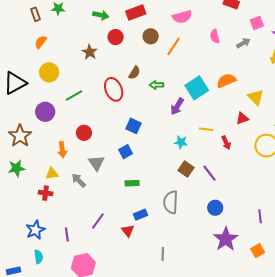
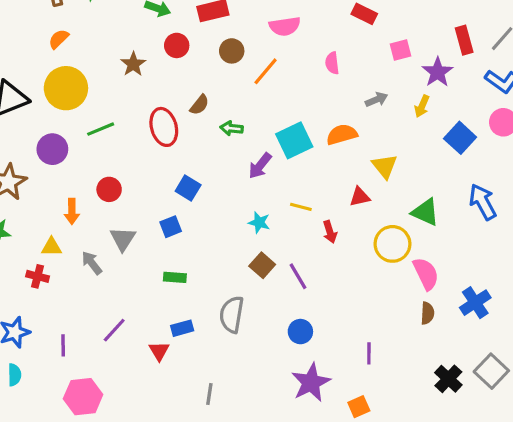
gray arrow: (243, 43) -> (376, 100), moved
yellow circle: (49, 72) -> (66, 88), size x1.4

